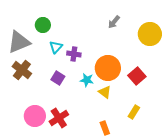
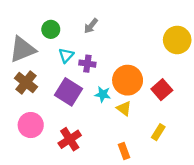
gray arrow: (114, 22) -> (91, 26), moved
purple square: (58, 78) -> (69, 92), size x1.6
pink circle: (35, 116) -> (31, 125), moved

